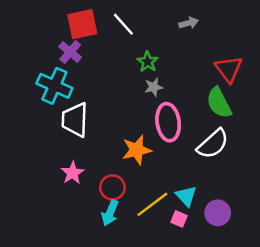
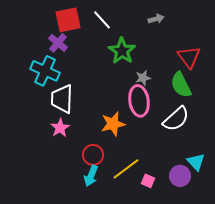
green star: (148, 62) -> (122, 51), size x1.5
gray star: (154, 87) -> (143, 78), moved
pink star: (73, 173) -> (60, 128), moved
cyan triangle: (186, 196) -> (196, 162), moved

